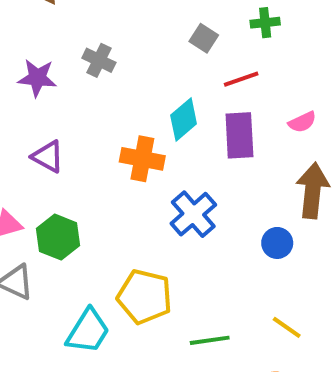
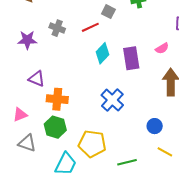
red line: (241, 79) -> (90, 27), moved
orange cross: (142, 159) -> (57, 99), moved
green hexagon: (58, 237) -> (55, 127), moved
blue circle: (277, 243) -> (155, 126), moved

